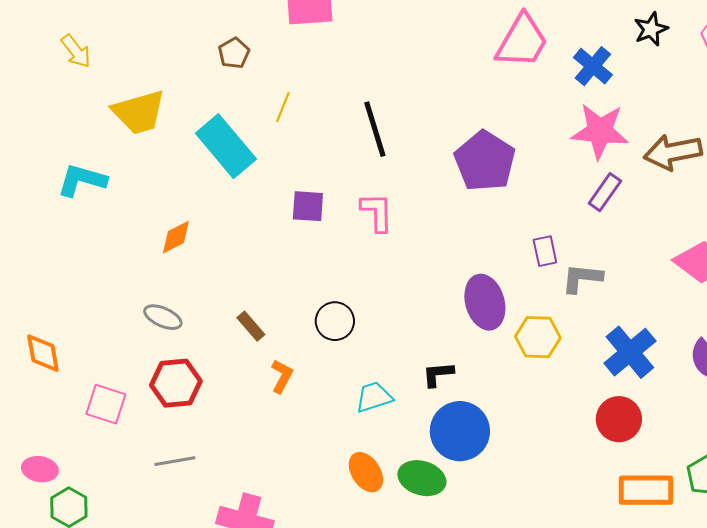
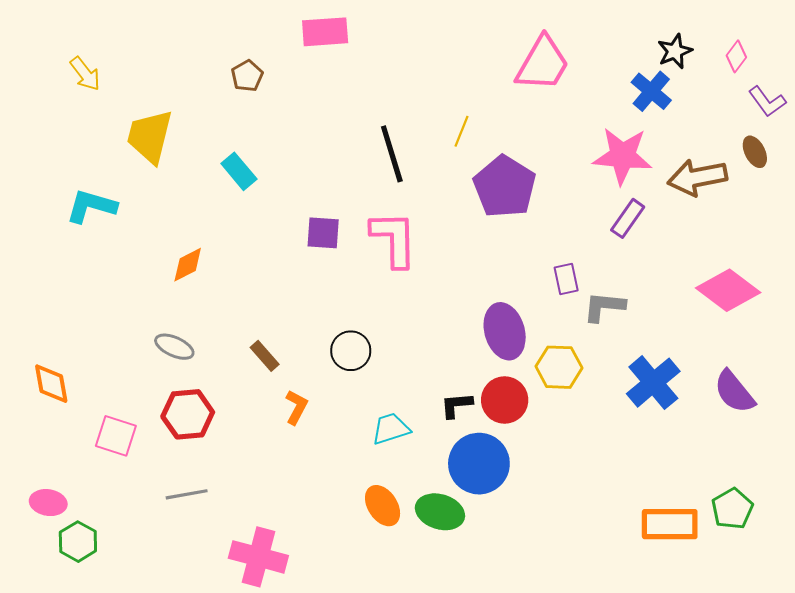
blue cross: (593, 66) -> (651, 91), moved
yellow line: (283, 107) -> (462, 131), moved
yellow trapezoid: (139, 112) -> (150, 136), turned 120
cyan rectangle: (226, 146) -> (239, 171), size x0.6
pink L-shape: (377, 212) -> (394, 239), size x1.4
red circle: (619, 419) -> (505, 400), moved

